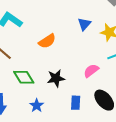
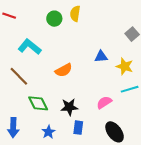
blue triangle: (84, 24) -> (101, 56), turned 40
blue rectangle: (76, 103) -> (78, 128), moved

